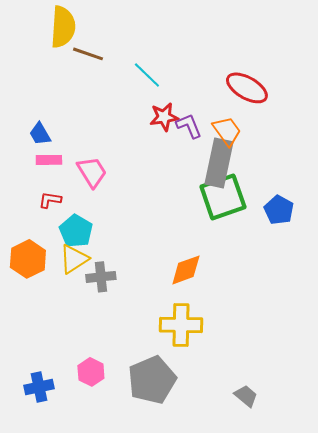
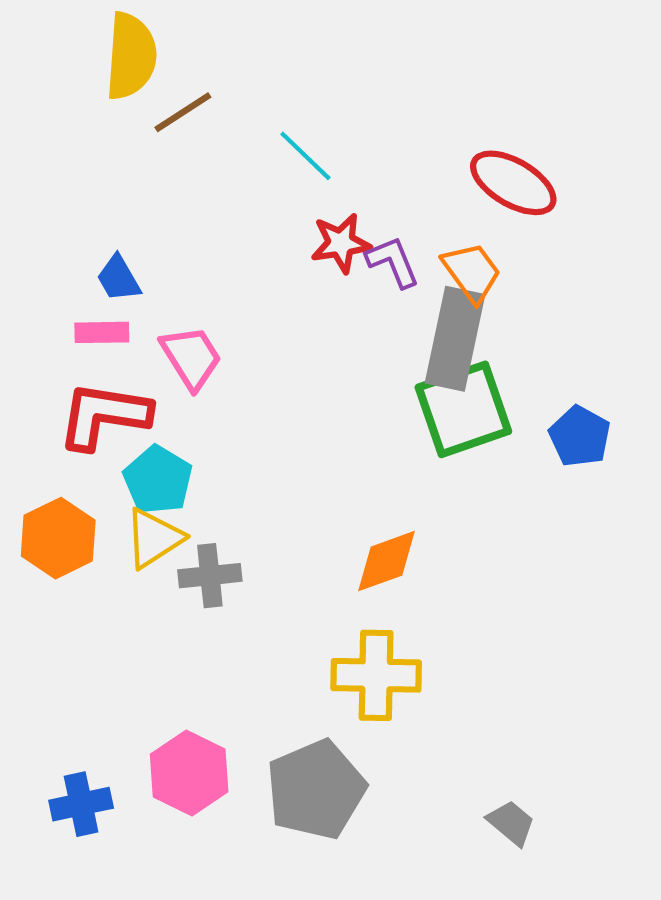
brown line: (88, 54) -> (183, 112), turned -52
blue trapezoid: (40, 134) -> (118, 278), moved
red L-shape: (50, 200) -> (104, 416), size x2.0
pink hexagon: (91, 372) -> (189, 773), size x1.4

